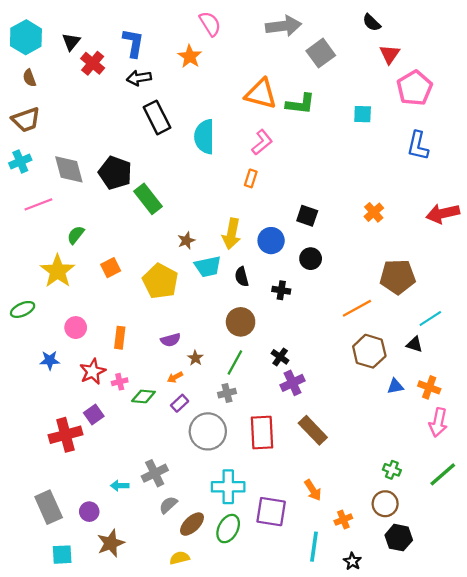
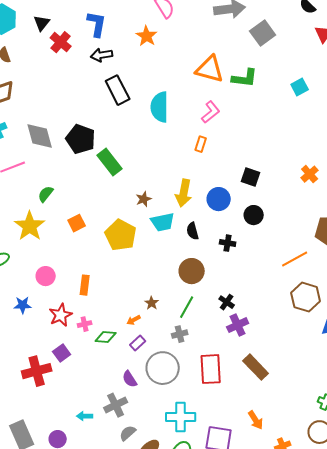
cyan square: (363, 114) -> (300, 87), turned -30
purple semicircle: (171, 340) -> (130, 379), moved, turned 72

